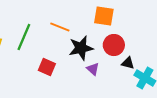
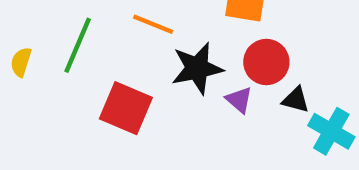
red square: (47, 67) -> (126, 108), size x1.4
purple triangle: (93, 69) -> (239, 100), moved

